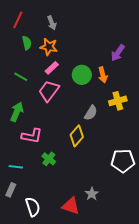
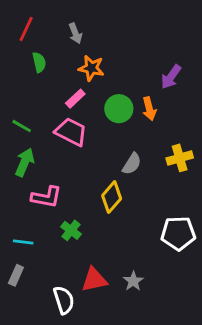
orange star: (49, 47) -> (91, 68), moved
green line: (21, 77) -> (22, 126), moved
pink trapezoid: (49, 91) -> (71, 132), turned 80
yellow cross: (118, 101) -> (180, 158), moved
red triangle: (71, 206) -> (94, 280), moved, turned -30
white semicircle: (33, 207) -> (64, 300), moved

